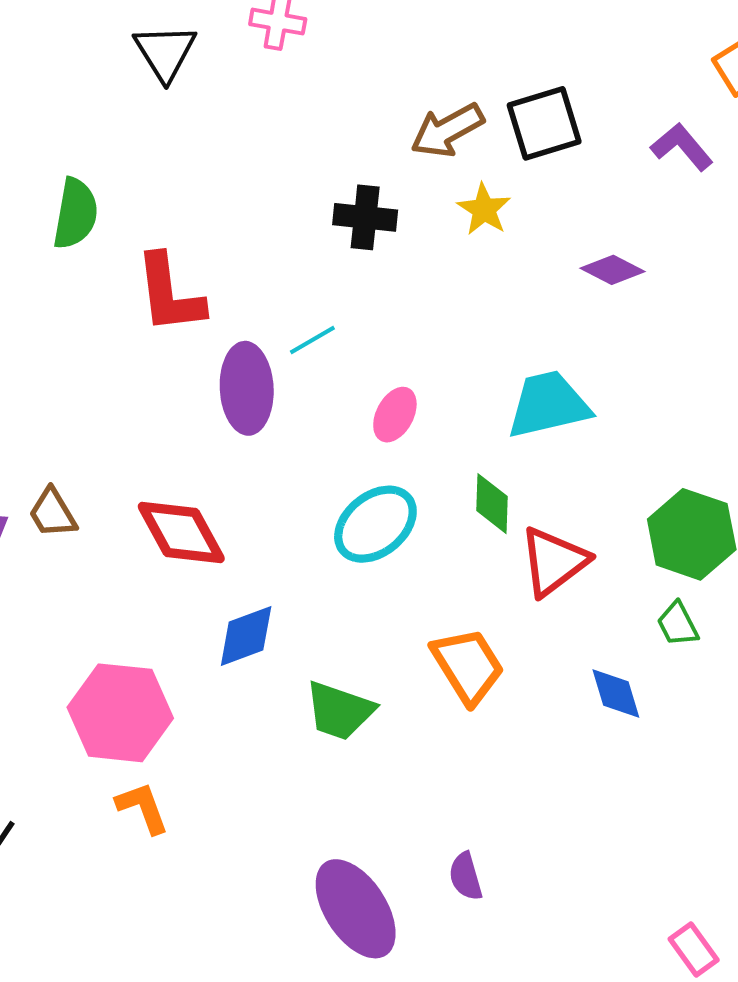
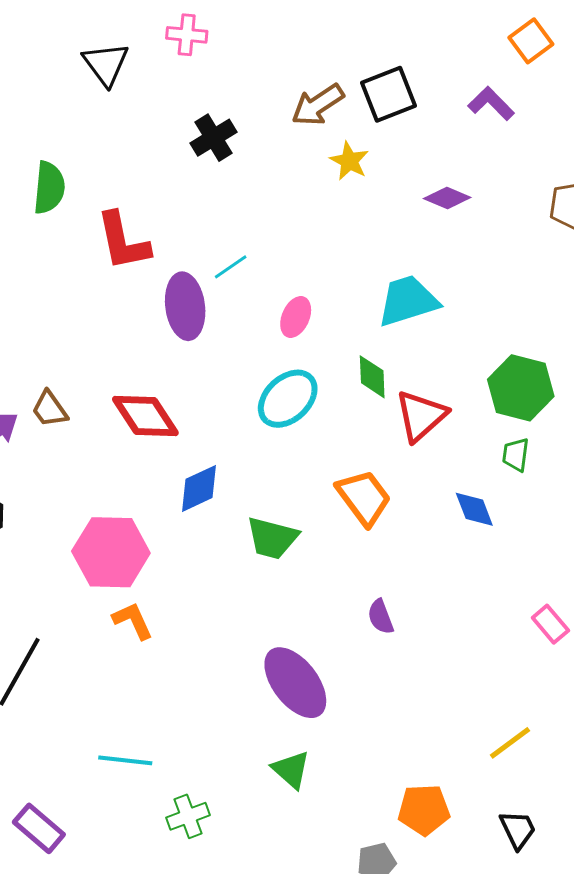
black cross: (365, 217) -> (213, 138), moved, turned -33
green trapezoid: (678, 624) -> (516, 455), turned 39
purple semicircle: (466, 876) -> (381, 617), moved
pink rectangle: (694, 949) -> (550, 624), moved

